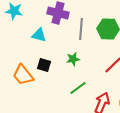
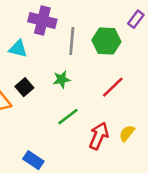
black square: (44, 65) -> (24, 87), turned 32

